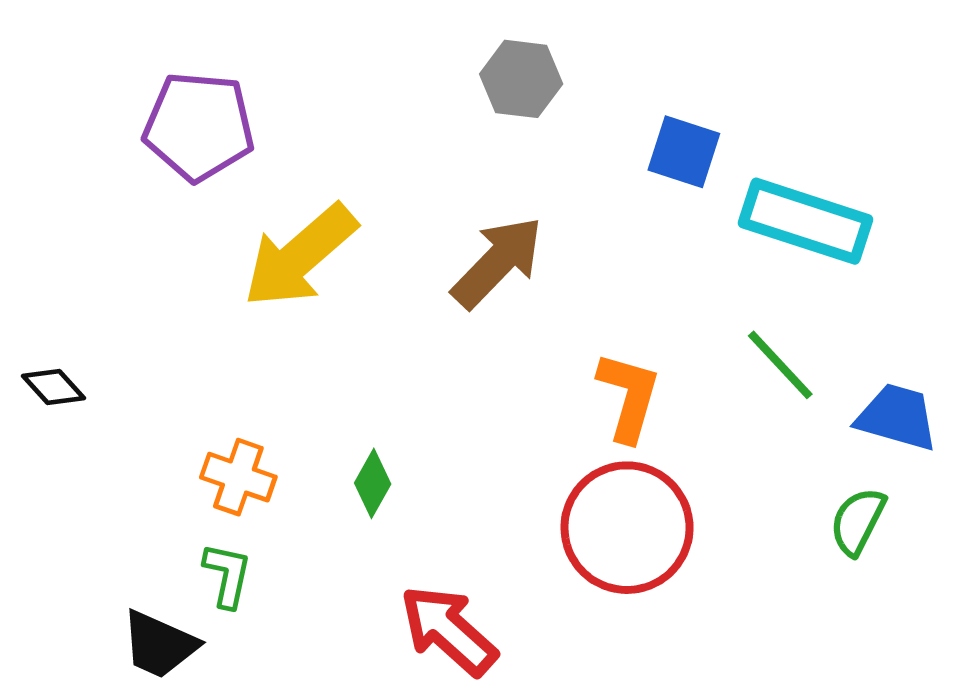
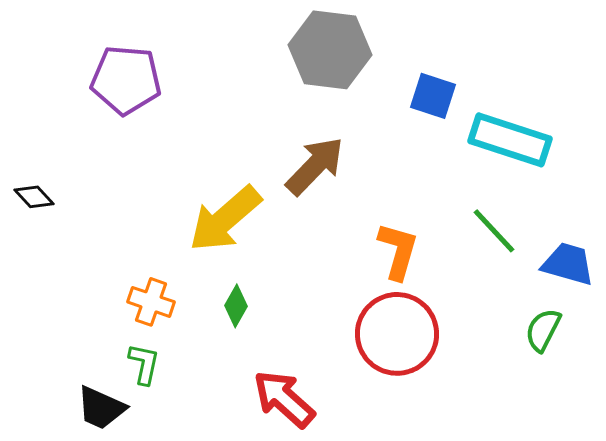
gray hexagon: (521, 79) -> (330, 50), size x1.6
yellow arrow: (300, 256) -> (225, 219), moved
black diamond: (54, 387) -> (34, 197), moved

